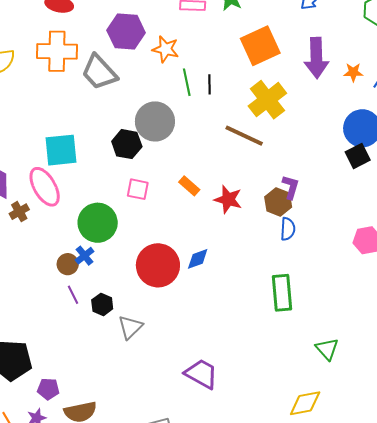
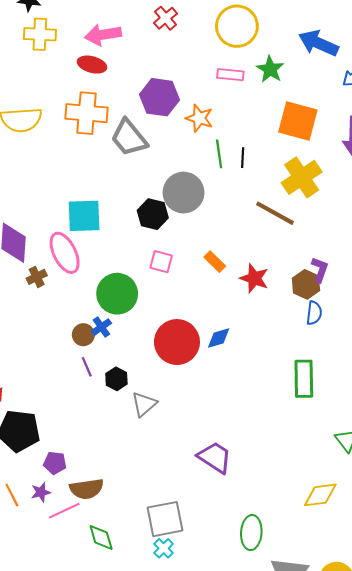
orange square: (260, 46) -> (298, 121), turned 36

